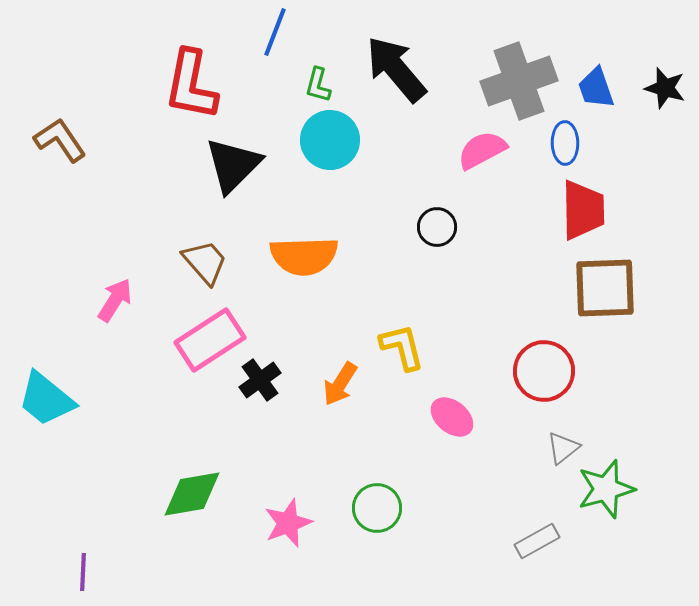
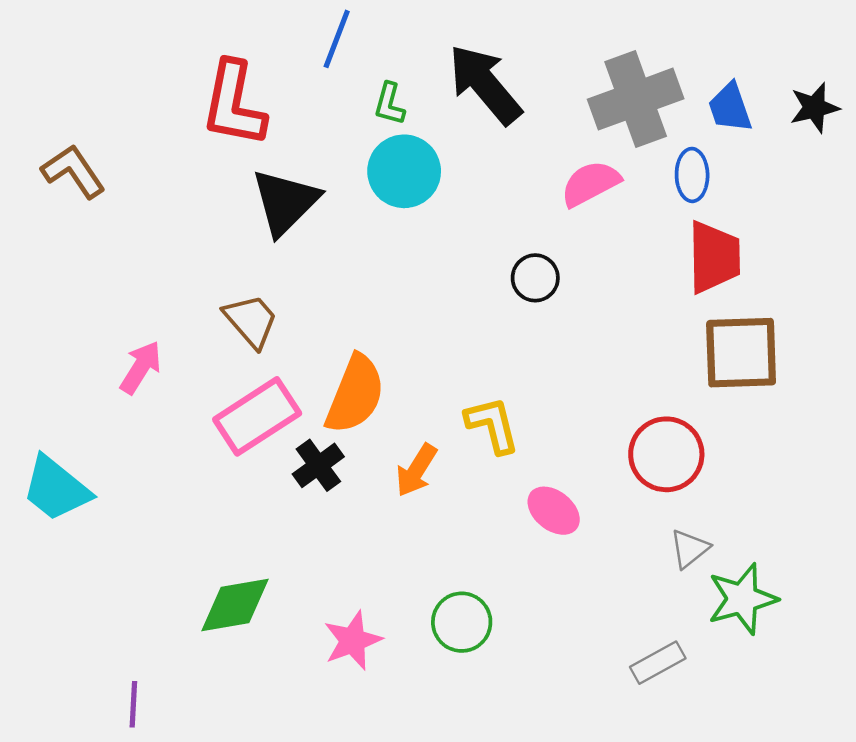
black star: (665, 88) -> (815, 108), turned -30
orange semicircle: (304, 256) -> (355, 394), moved, turned -66
purple line: (83, 572) -> (133, 704), moved

